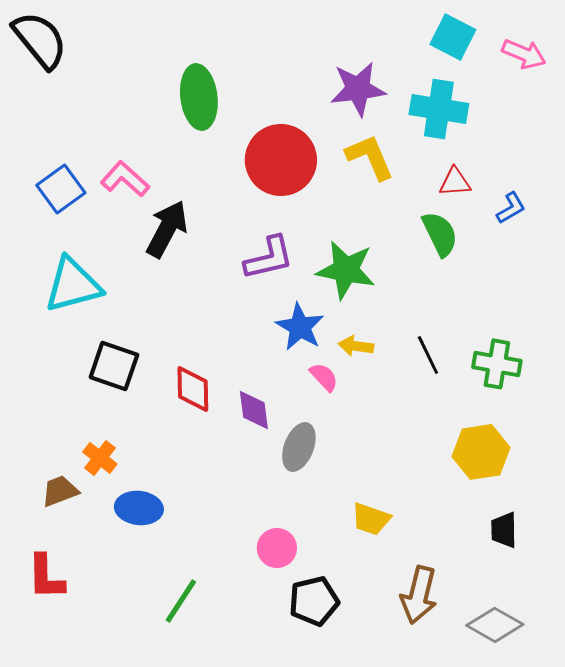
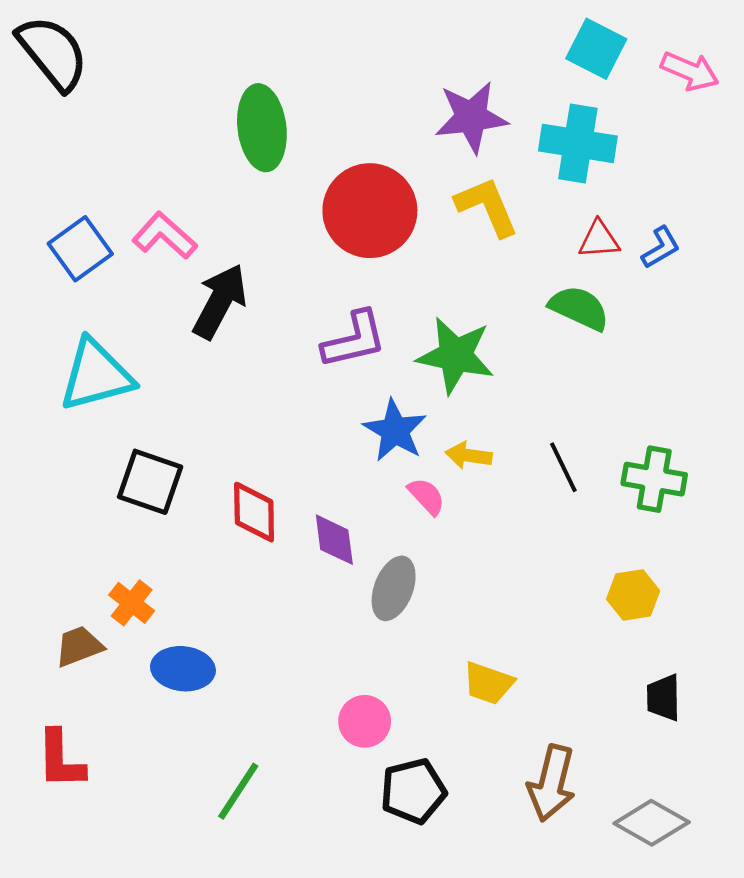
blue L-shape: (511, 208) -> (661, 247), moved
green semicircle: (440, 234) -> (579, 308), turned -39
yellow hexagon: (481, 452) -> (633, 595), size x0.7

